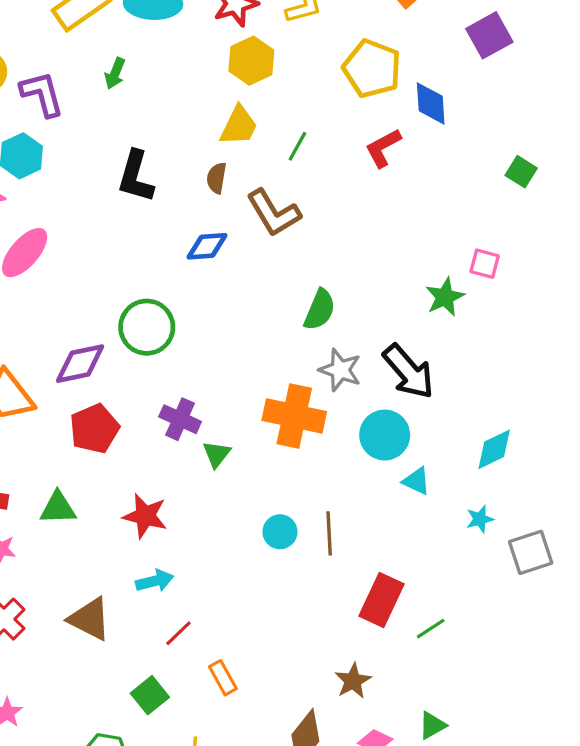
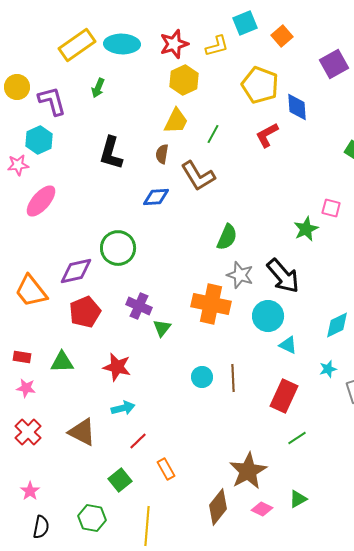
red rectangle: (381, 600) -> (284, 396), moved
brown star: (353, 681) -> (248, 471), size x1.6

